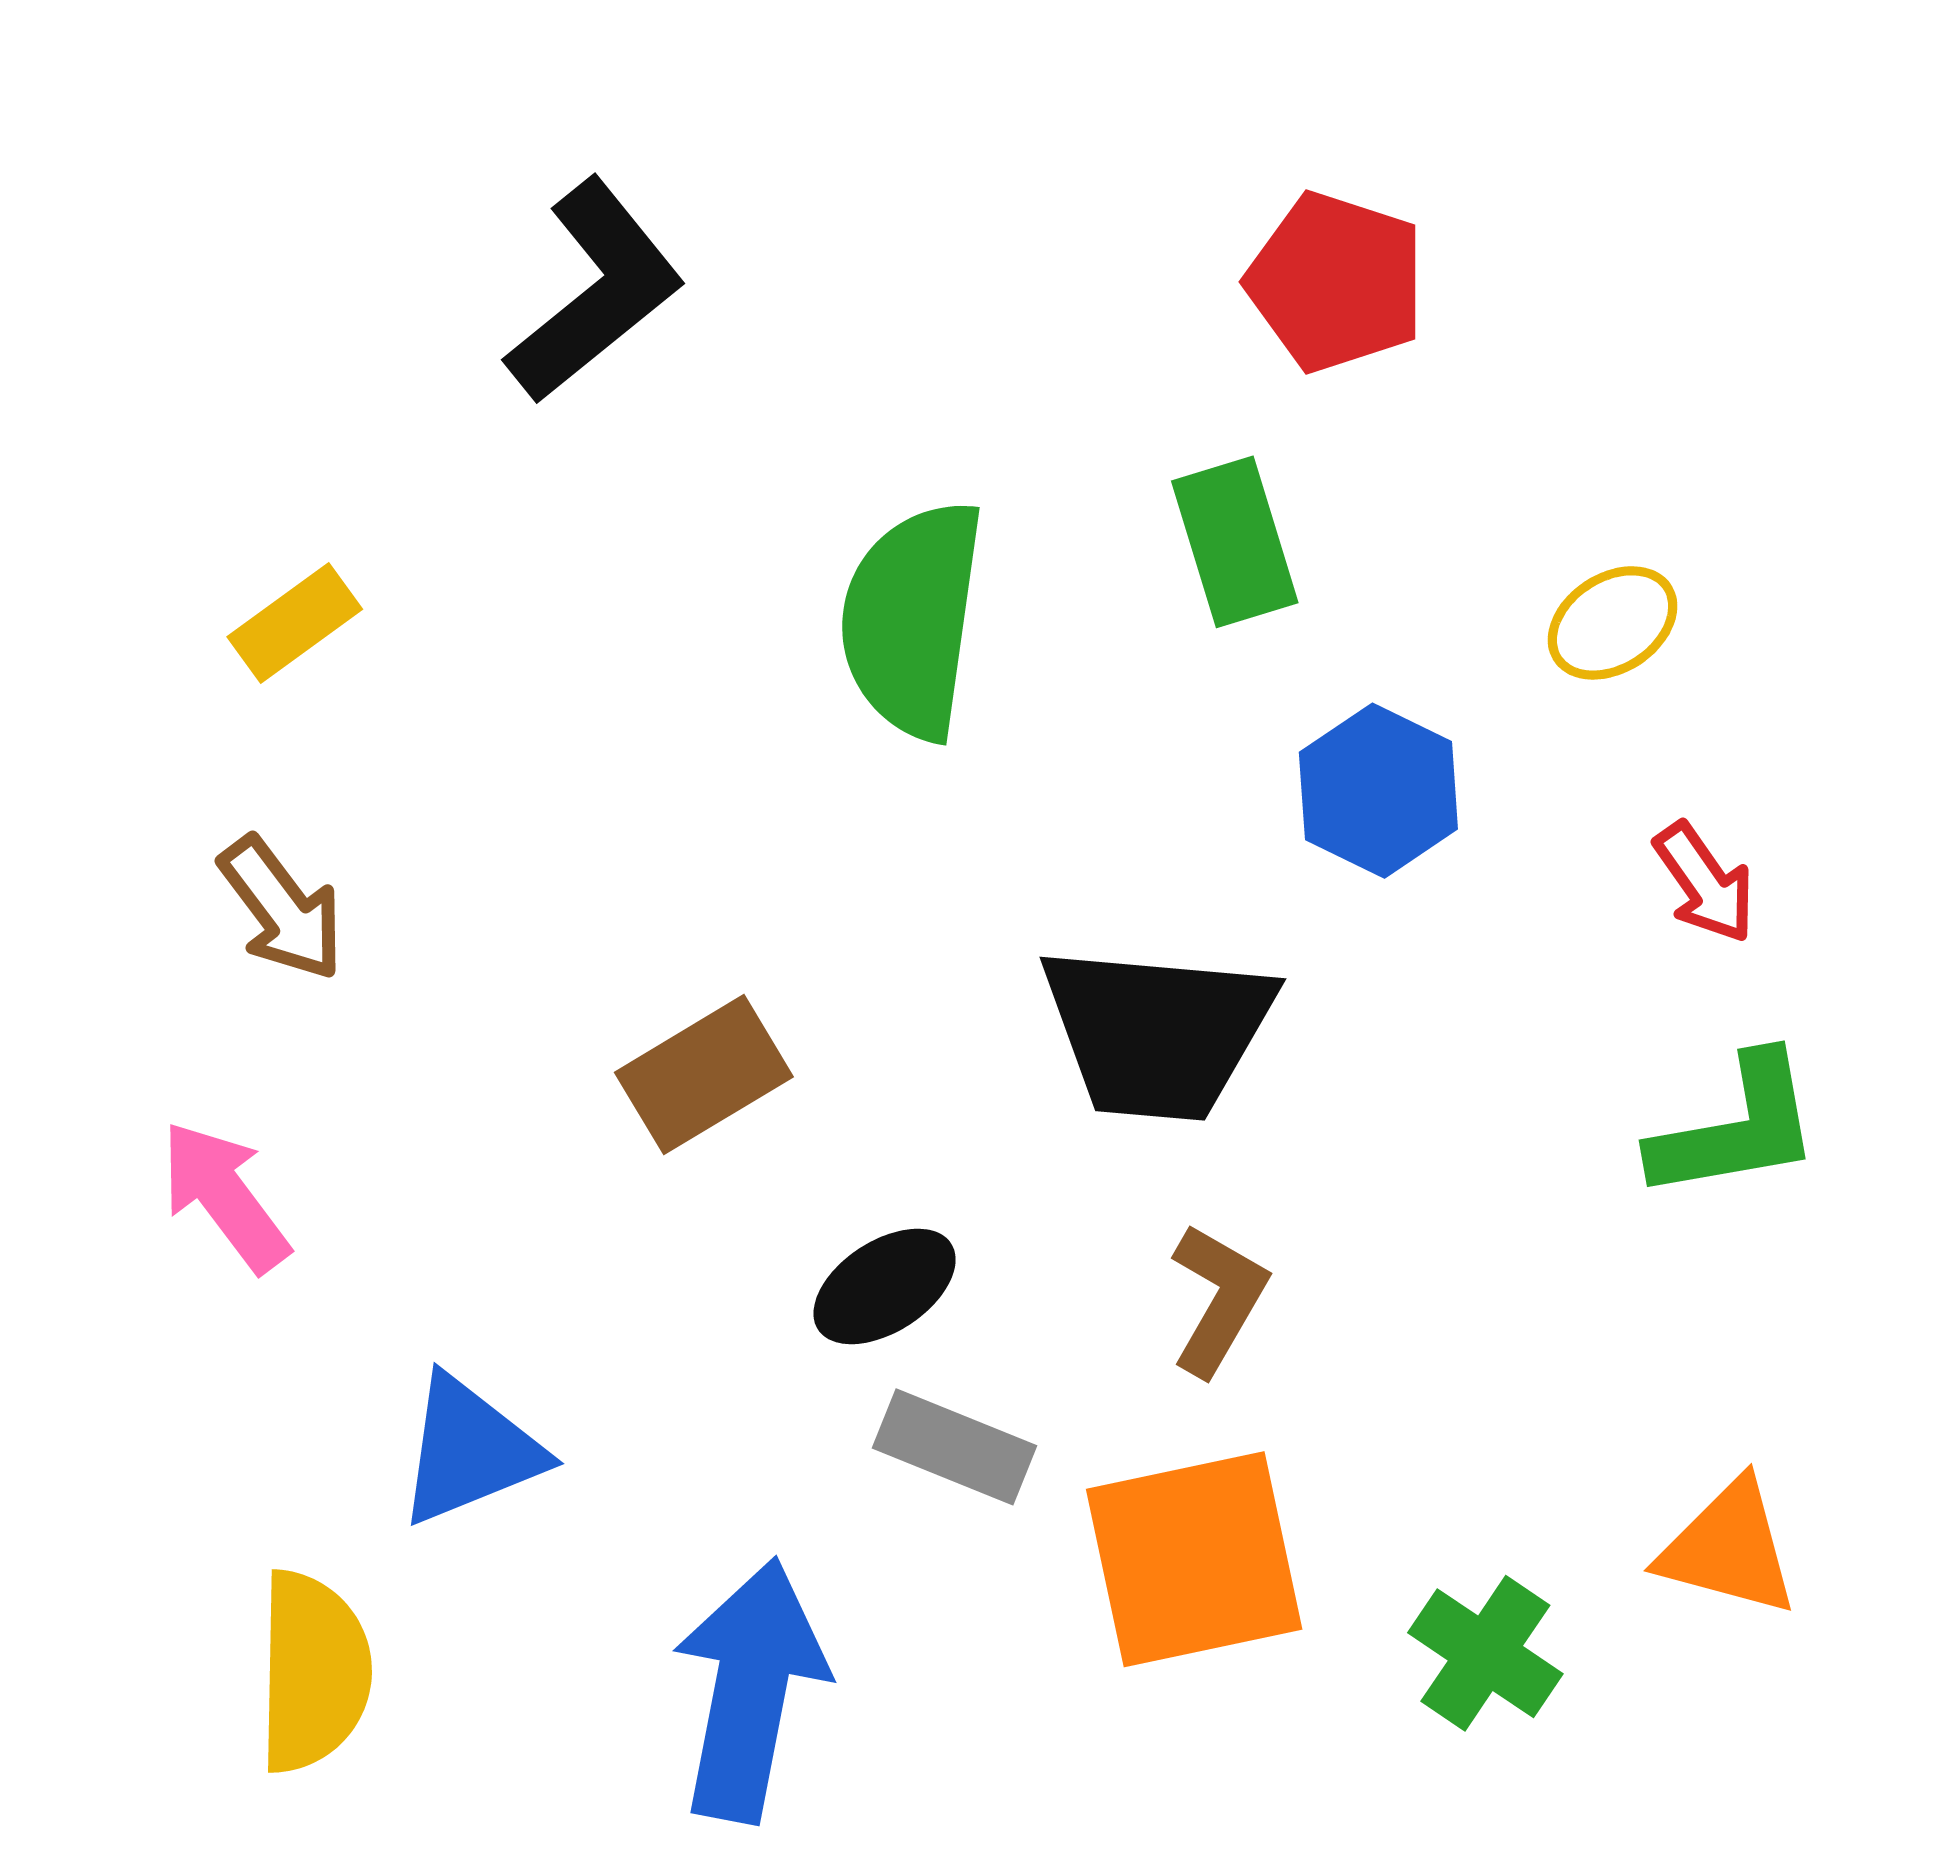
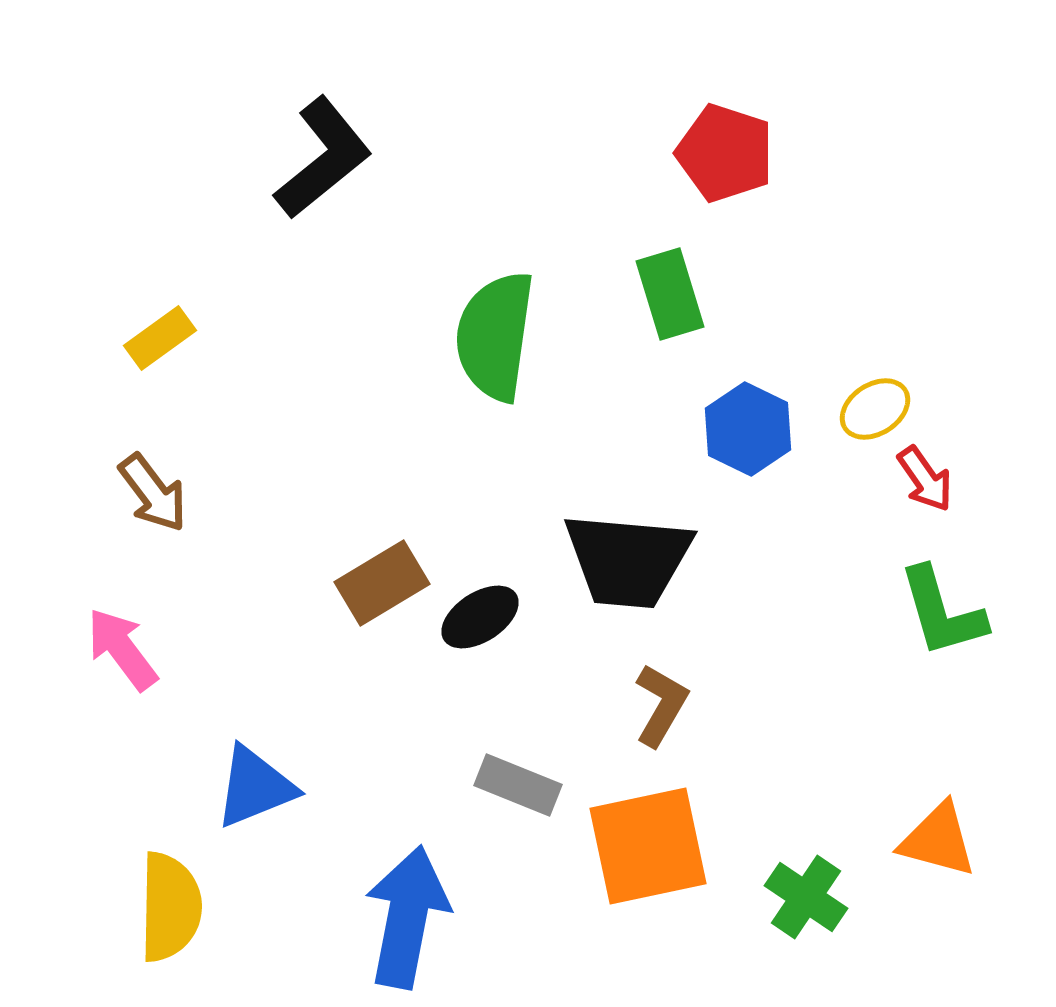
yellow ellipse: (1613, 623) -> (875, 409), moved
green L-shape: (1736, 1128) -> (942, 612), turned 84
black ellipse: (885, 1286) -> (480, 617), moved

